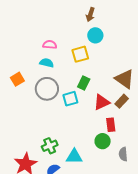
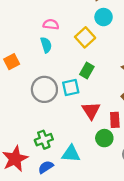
yellow square: (80, 54) -> (85, 37), turned -30
cyan semicircle: (47, 63) -> (46, 45), turned 56
gray circle: (47, 89) -> (44, 89), moved
red triangle: (102, 102) -> (91, 111), moved, turned -42

